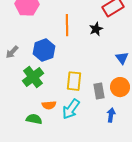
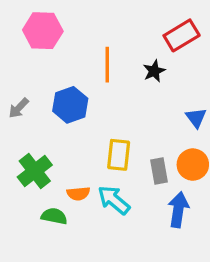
green cross: (33, 77) -> (35, 171), moved
cyan arrow: (71, 109) -> (114, 200), turned 95
blue arrow: (111, 115) -> (178, 210), size x1.5

